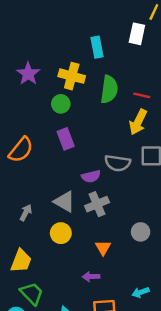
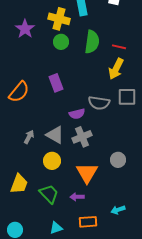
yellow cross: (72, 76) -> (59, 19), moved
green circle: (61, 104) -> (61, 42), moved
gray arrow: (26, 213) -> (29, 137), moved
orange triangle: (103, 248) -> (87, 173), size x1.6
green trapezoid: (32, 294) -> (49, 194), moved

